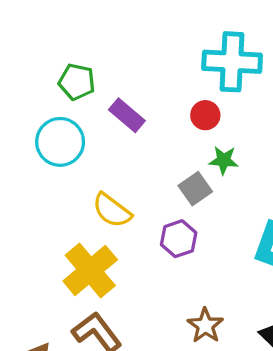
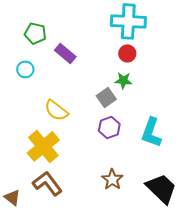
red circle: (205, 115) -> (127, 53), moved
cyan circle: (60, 142) -> (25, 69), size x0.6
purple hexagon: (179, 239) -> (109, 127), moved

